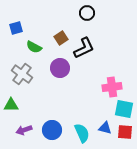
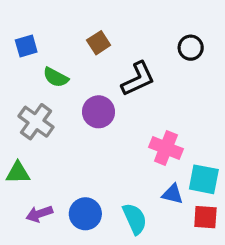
black circle: (87, 13) -> (191, 48), moved
brown square: (61, 38) -> (99, 43), moved
pink cross: (112, 87) -> (166, 148), moved, turned 30
blue triangle: (105, 128) -> (173, 194), moved

